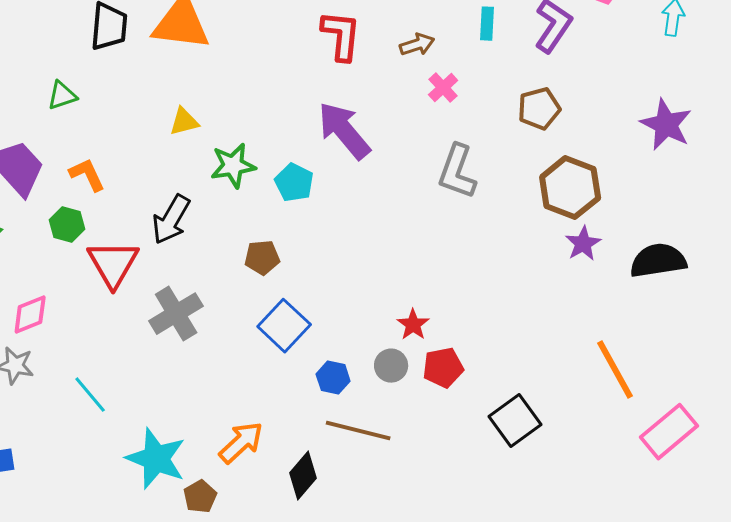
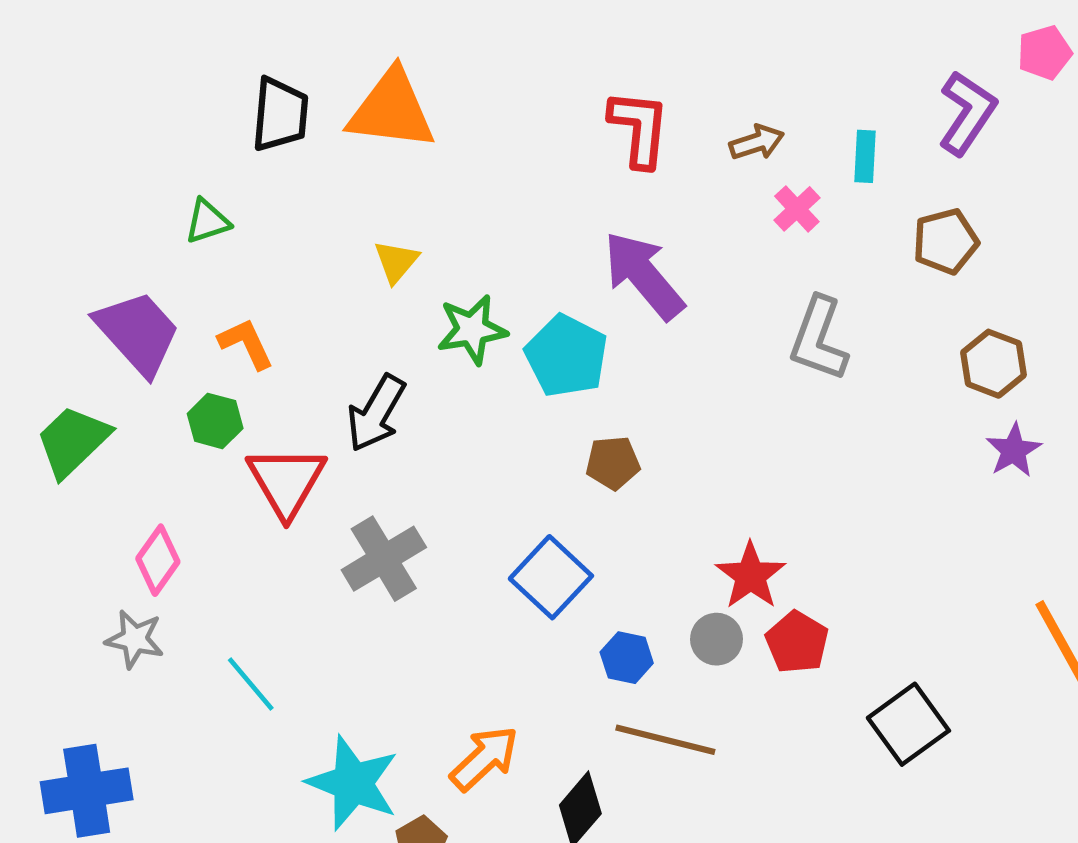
cyan rectangle: (487, 24) -> (865, 156), moved
yellow triangle: (184, 122) -> (396, 262), turned -36
cyan pentagon: (294, 183) -> (566, 356), size x1.4
brown hexagon: (570, 188) -> (994, 364), size x0.7
brown pentagon: (262, 258) -> (613, 463), moved
pink diamond: (30, 315) -> (158, 560), turned -33
red star: (413, 325) -> (751, 576), size x1.4
red pentagon: (443, 368) -> (797, 642), turned -30

